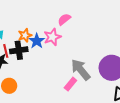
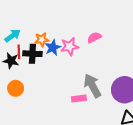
pink semicircle: (64, 19) -> (94, 38), moved
pink rectangle: (70, 84) -> (79, 98), turned 32

